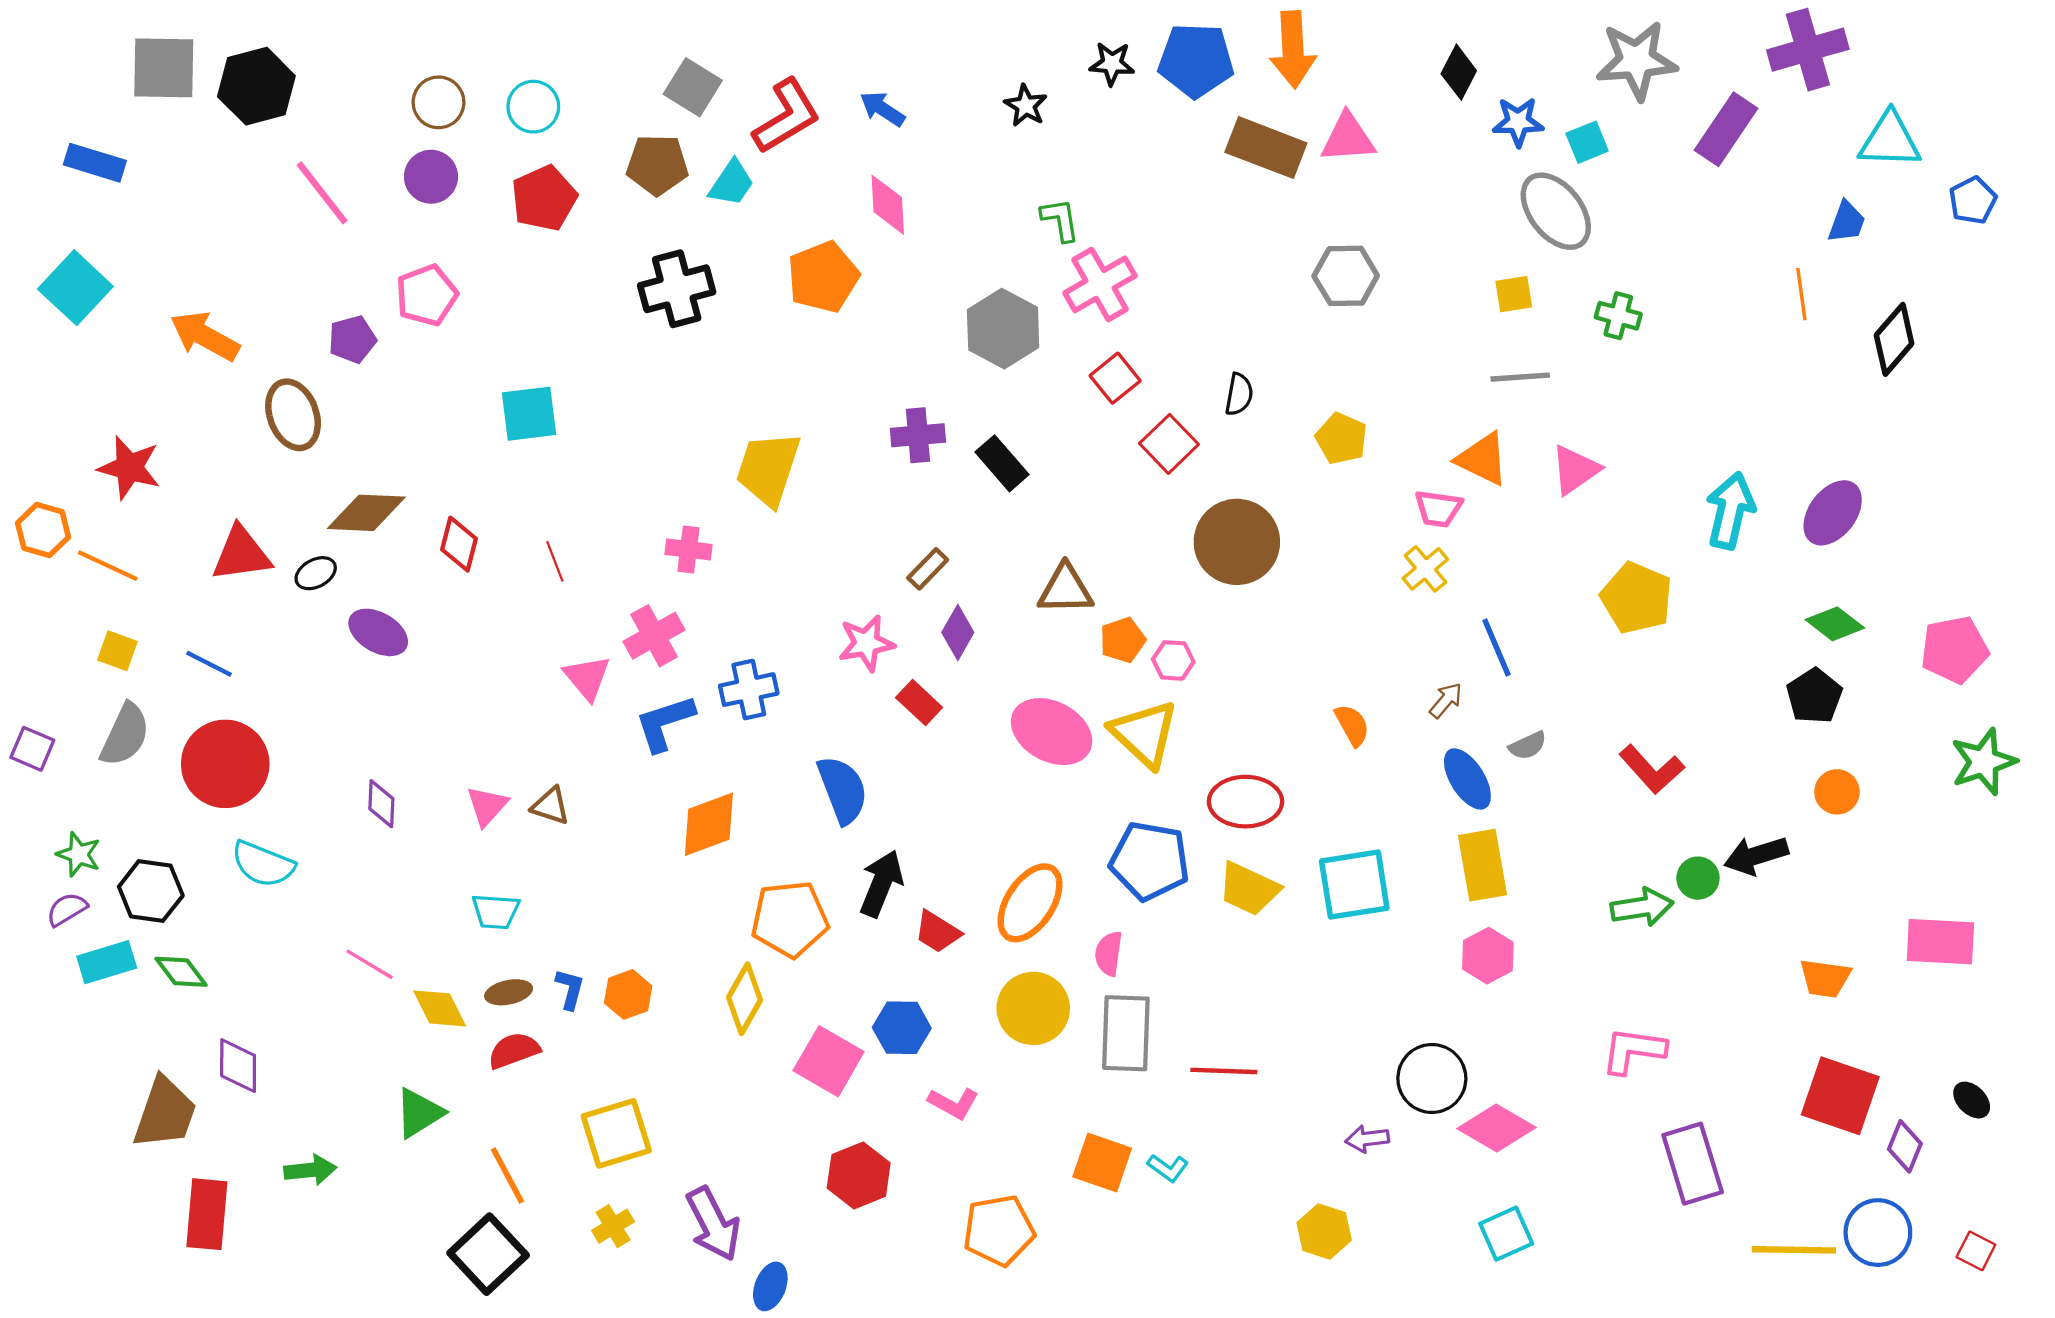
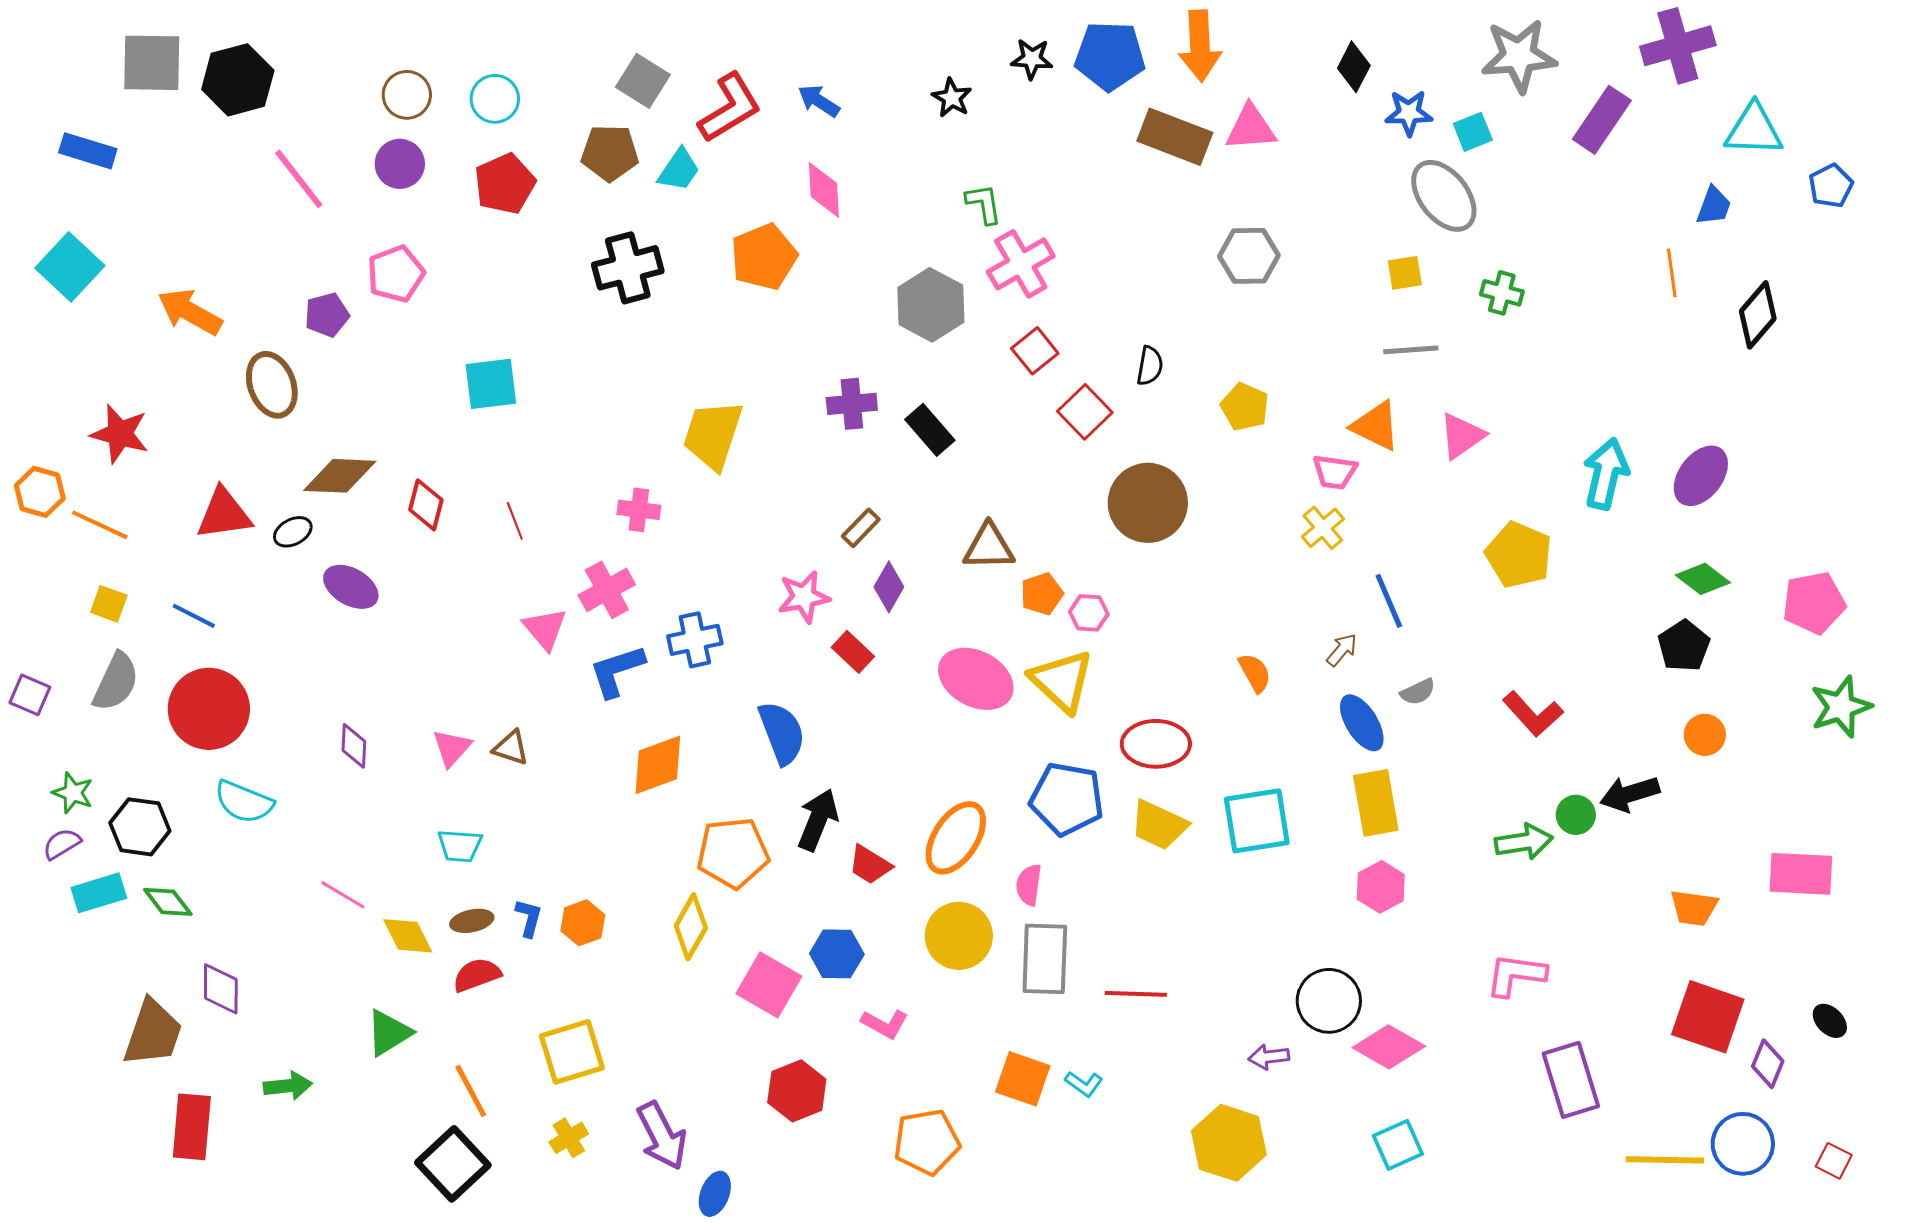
yellow hexagon: (1324, 1231) -> (1229, 1143), size x1.5

